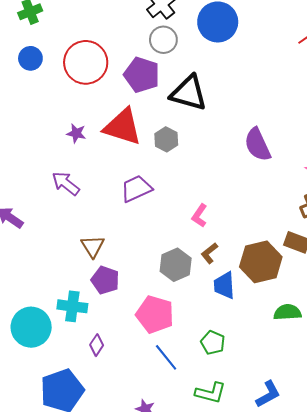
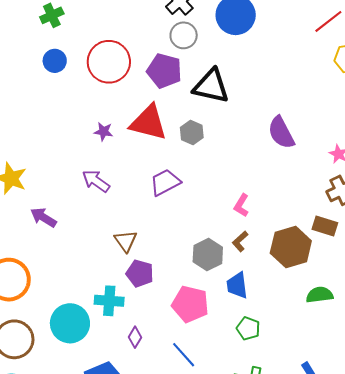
pink L-shape: (199, 216) -> (241, 205), moved
blue trapezoid: (224, 285) -> (237, 285), moved
blue line: (166, 357) -> (184, 355), moved

